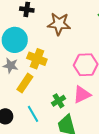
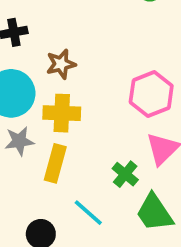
brown star: (59, 24) -> (61, 64), moved, size x0.7

